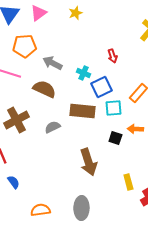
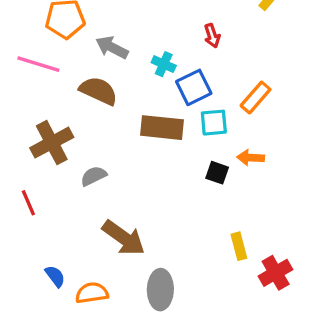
gray semicircle: (52, 127) -> (94, 176), moved
brown arrow: (88, 162) -> (124, 238), moved, turned -36
blue semicircle: (13, 182) -> (55, 276), moved

